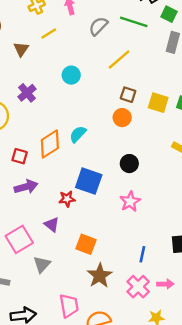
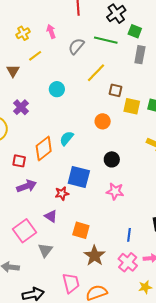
brown square: (128, 95) -> (116, 90), moved
pink star: (130, 202) -> (115, 191), turned -30

